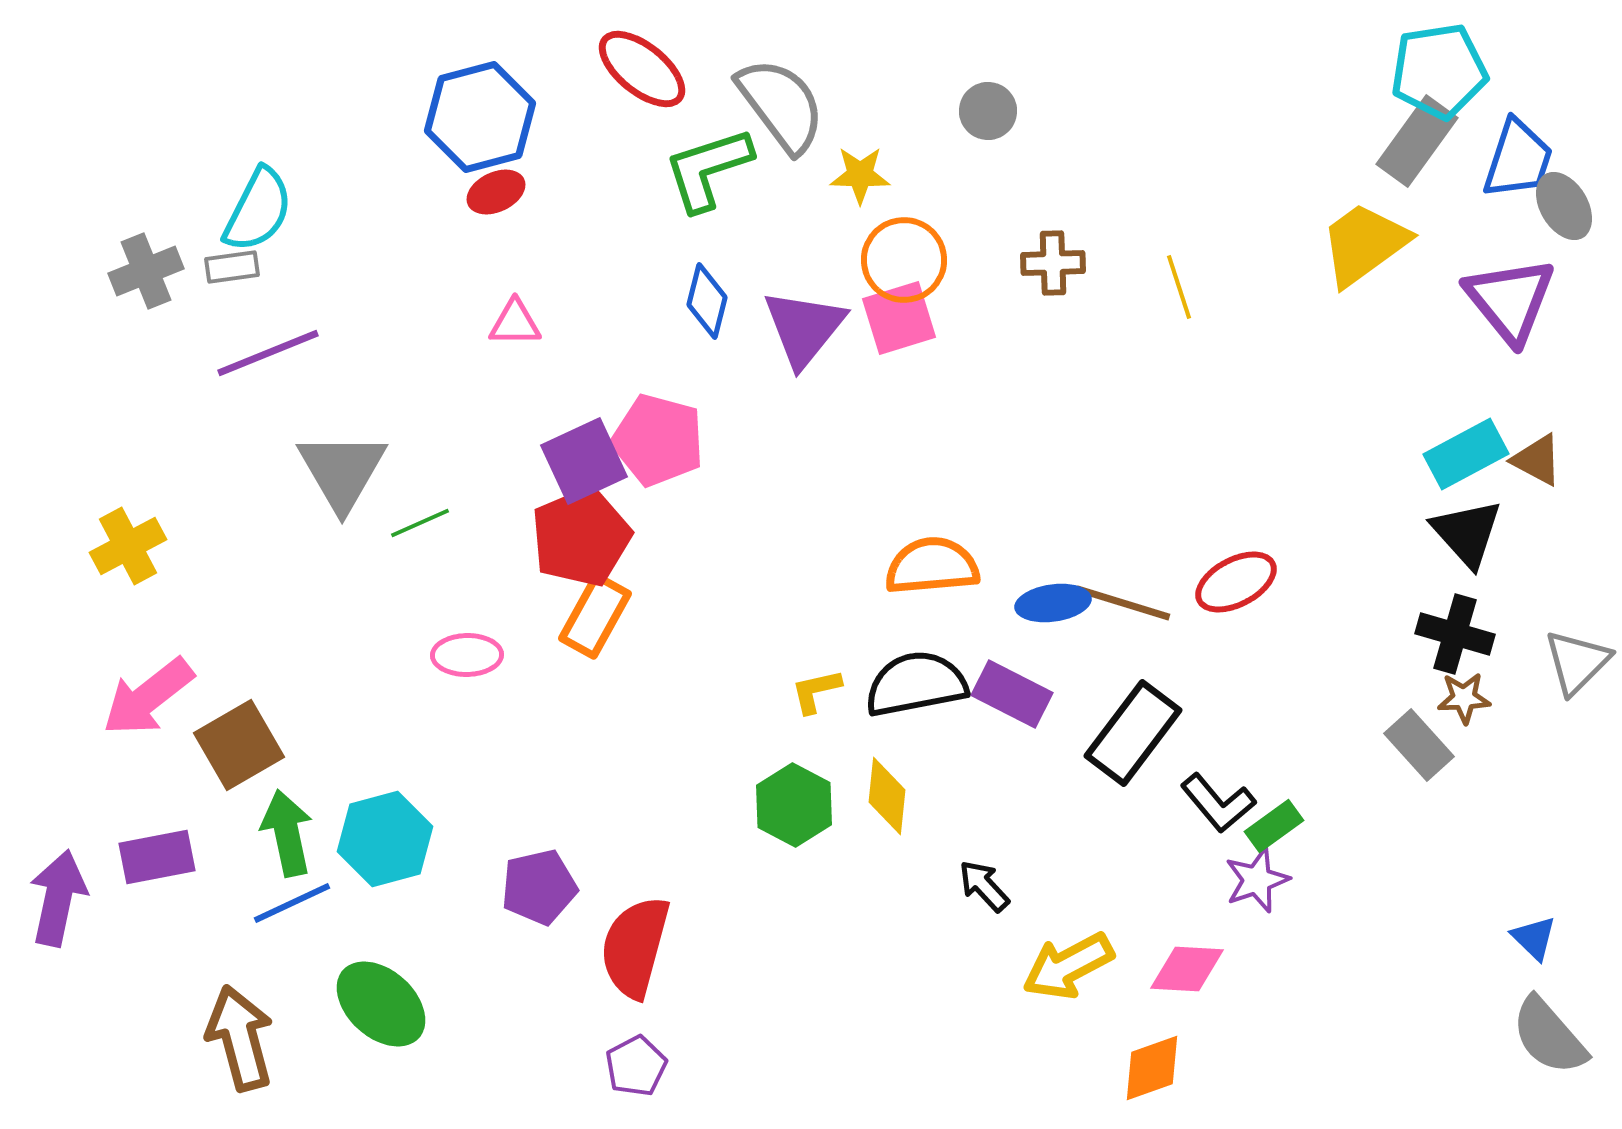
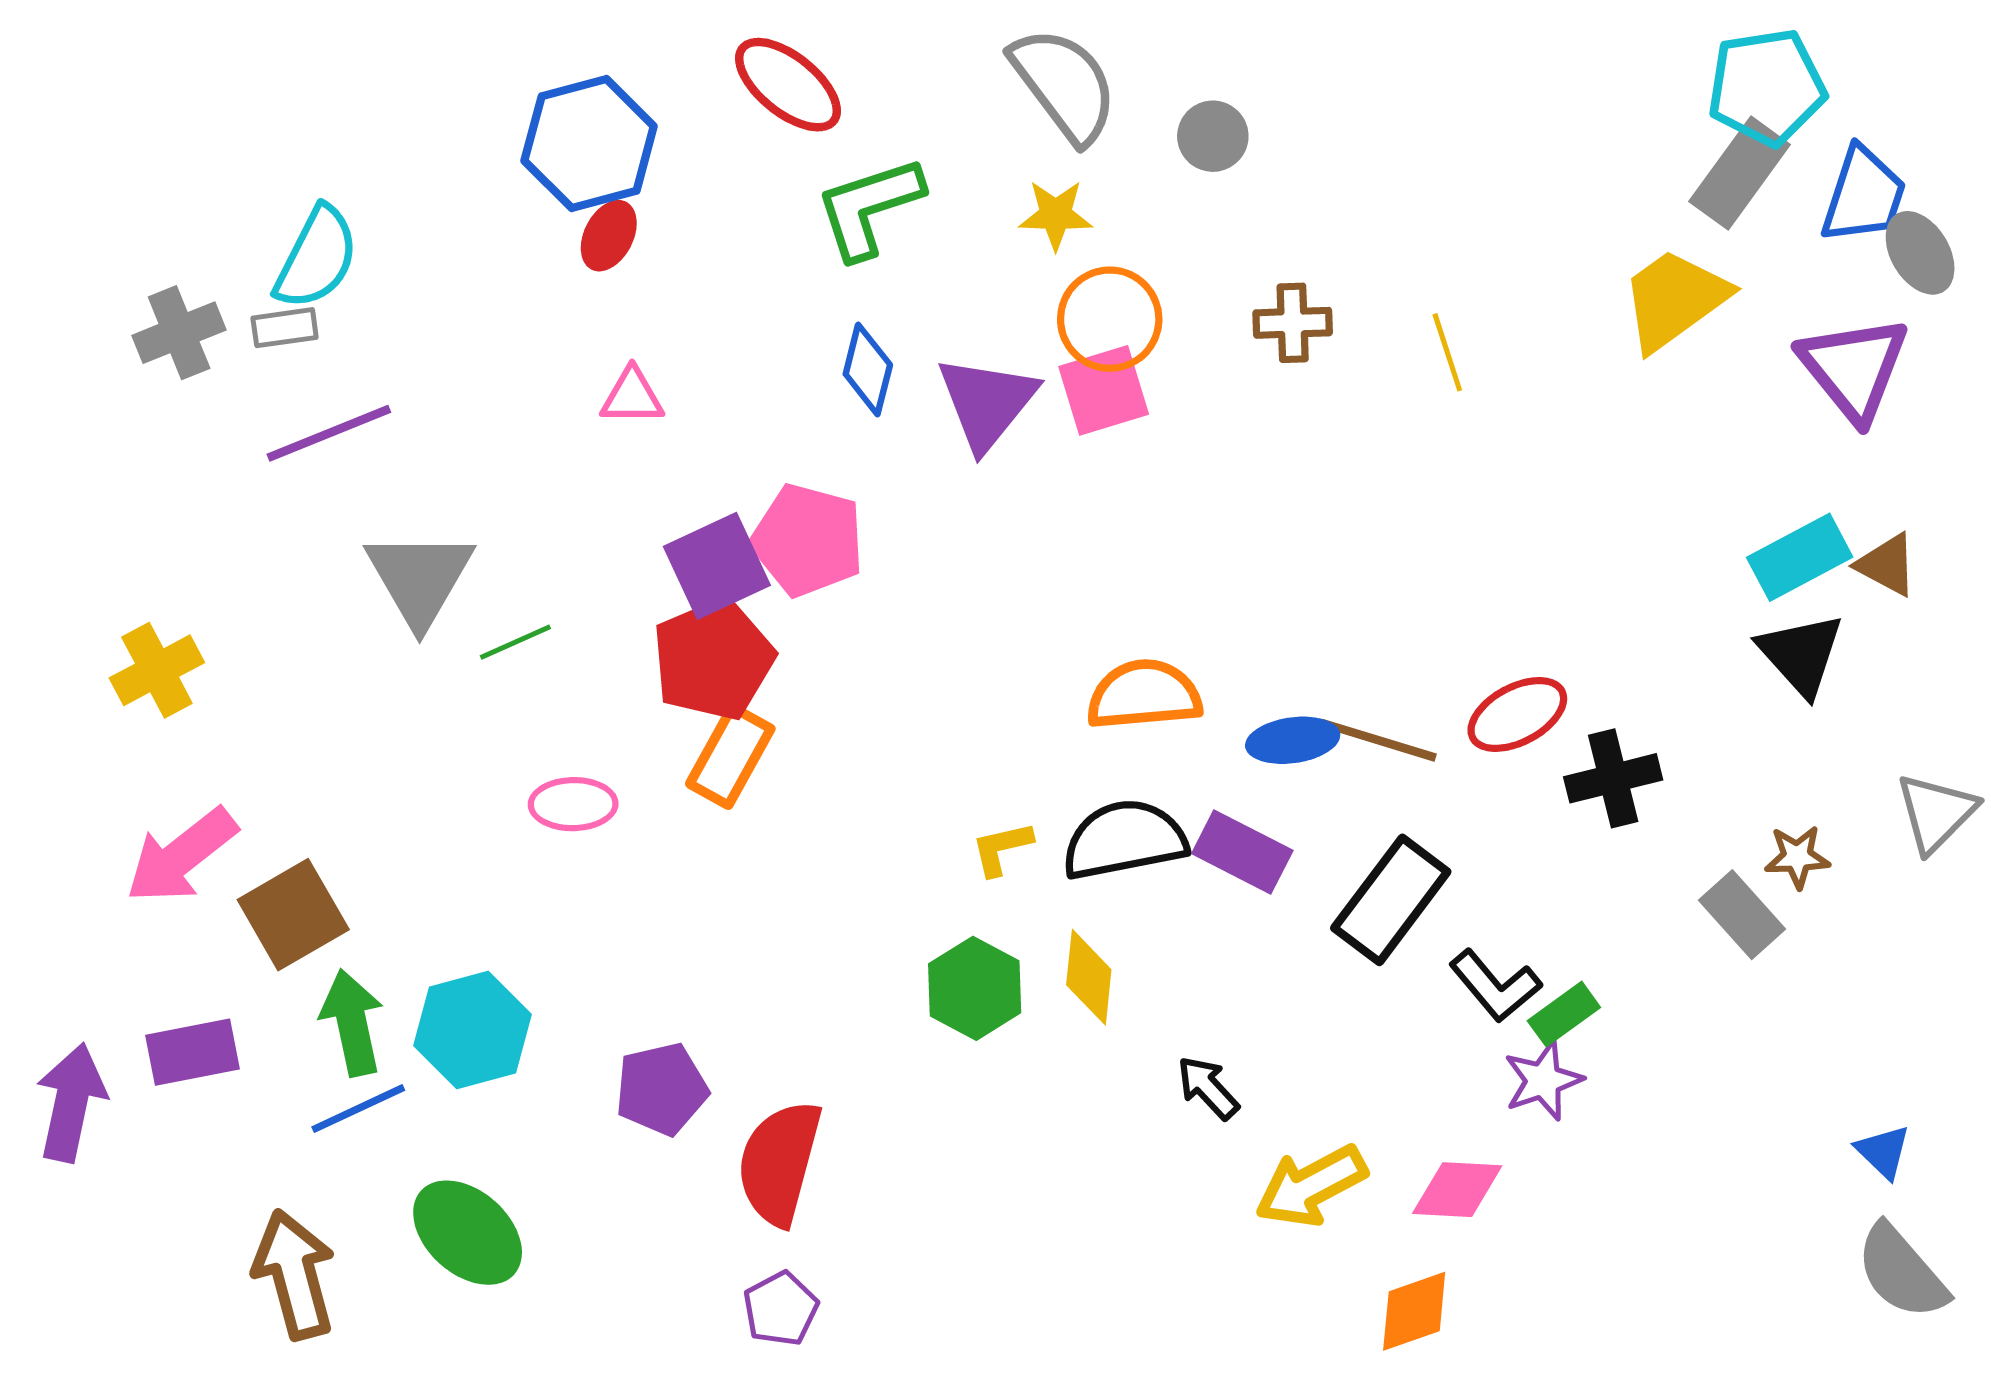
gray semicircle: (781, 105) -> (1064, 85), moved
red ellipse: (496, 192) -> (609, 236), turned -38
black cross: (1455, 634) -> (1613, 778), moved, turned -30

